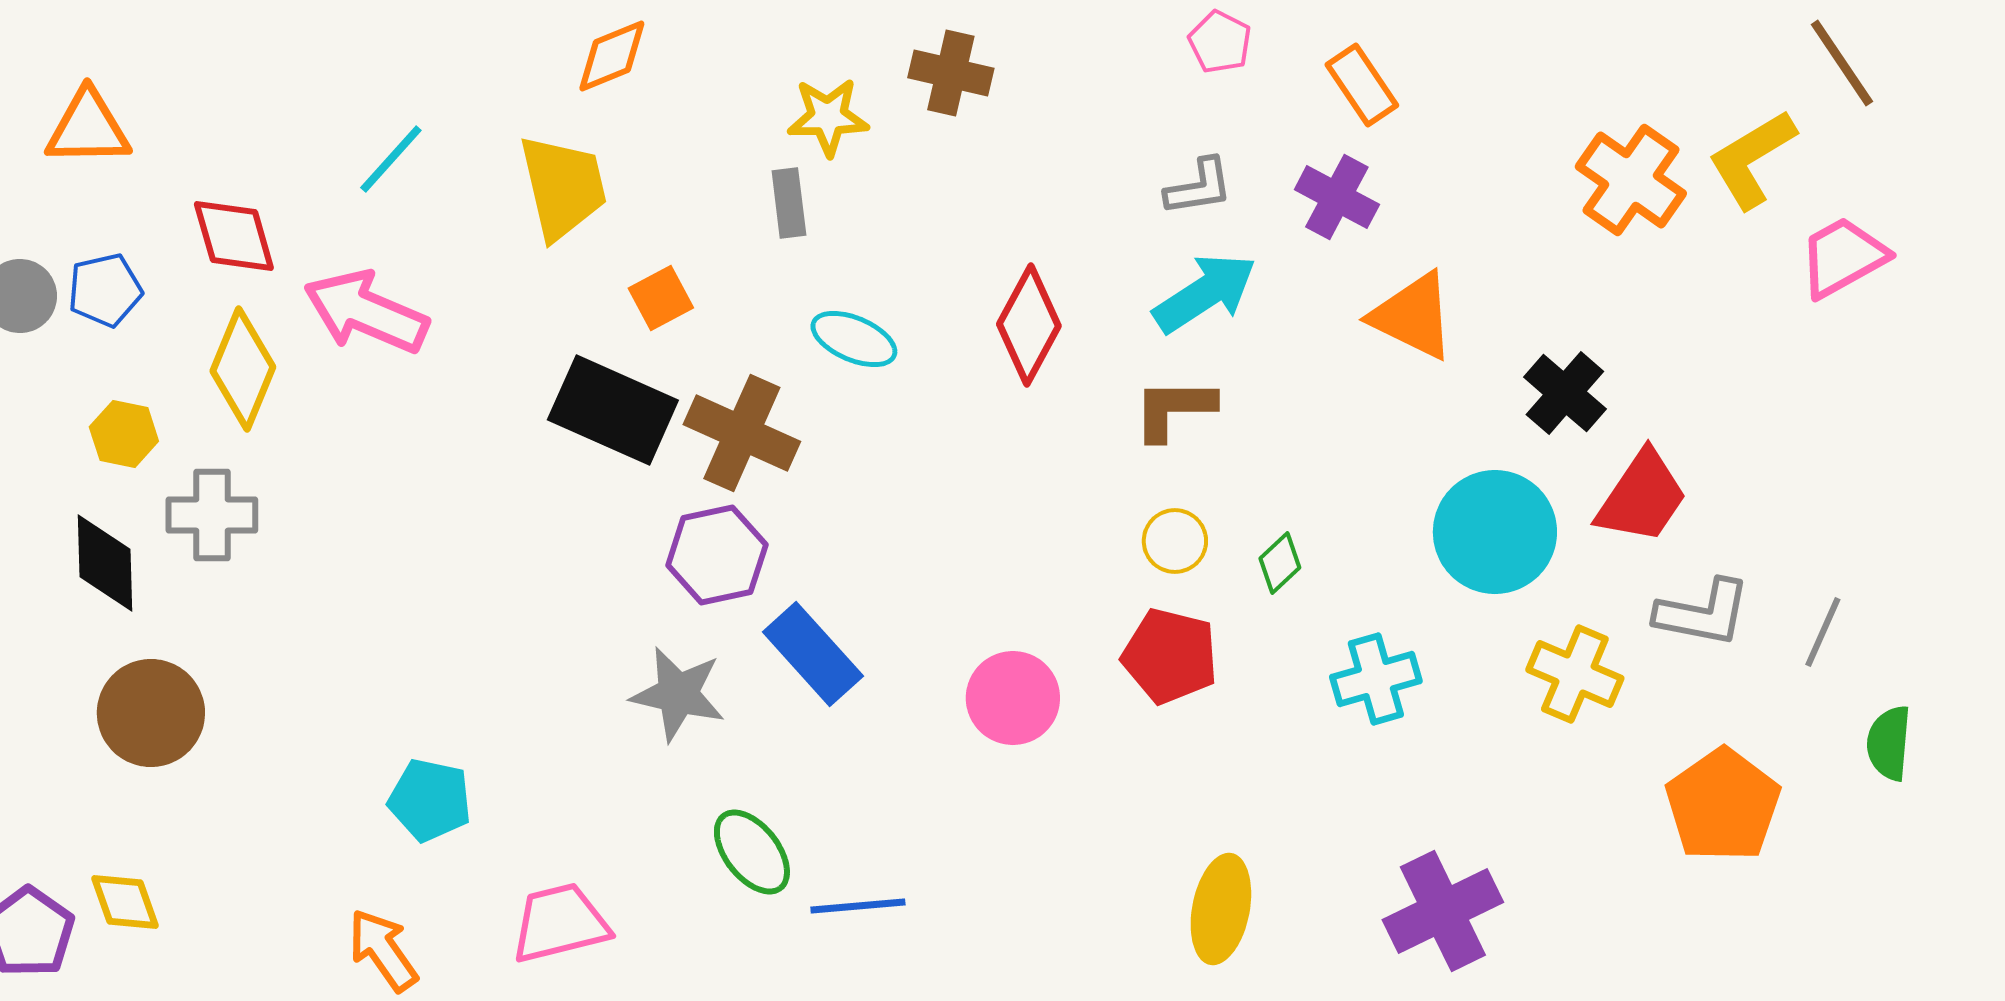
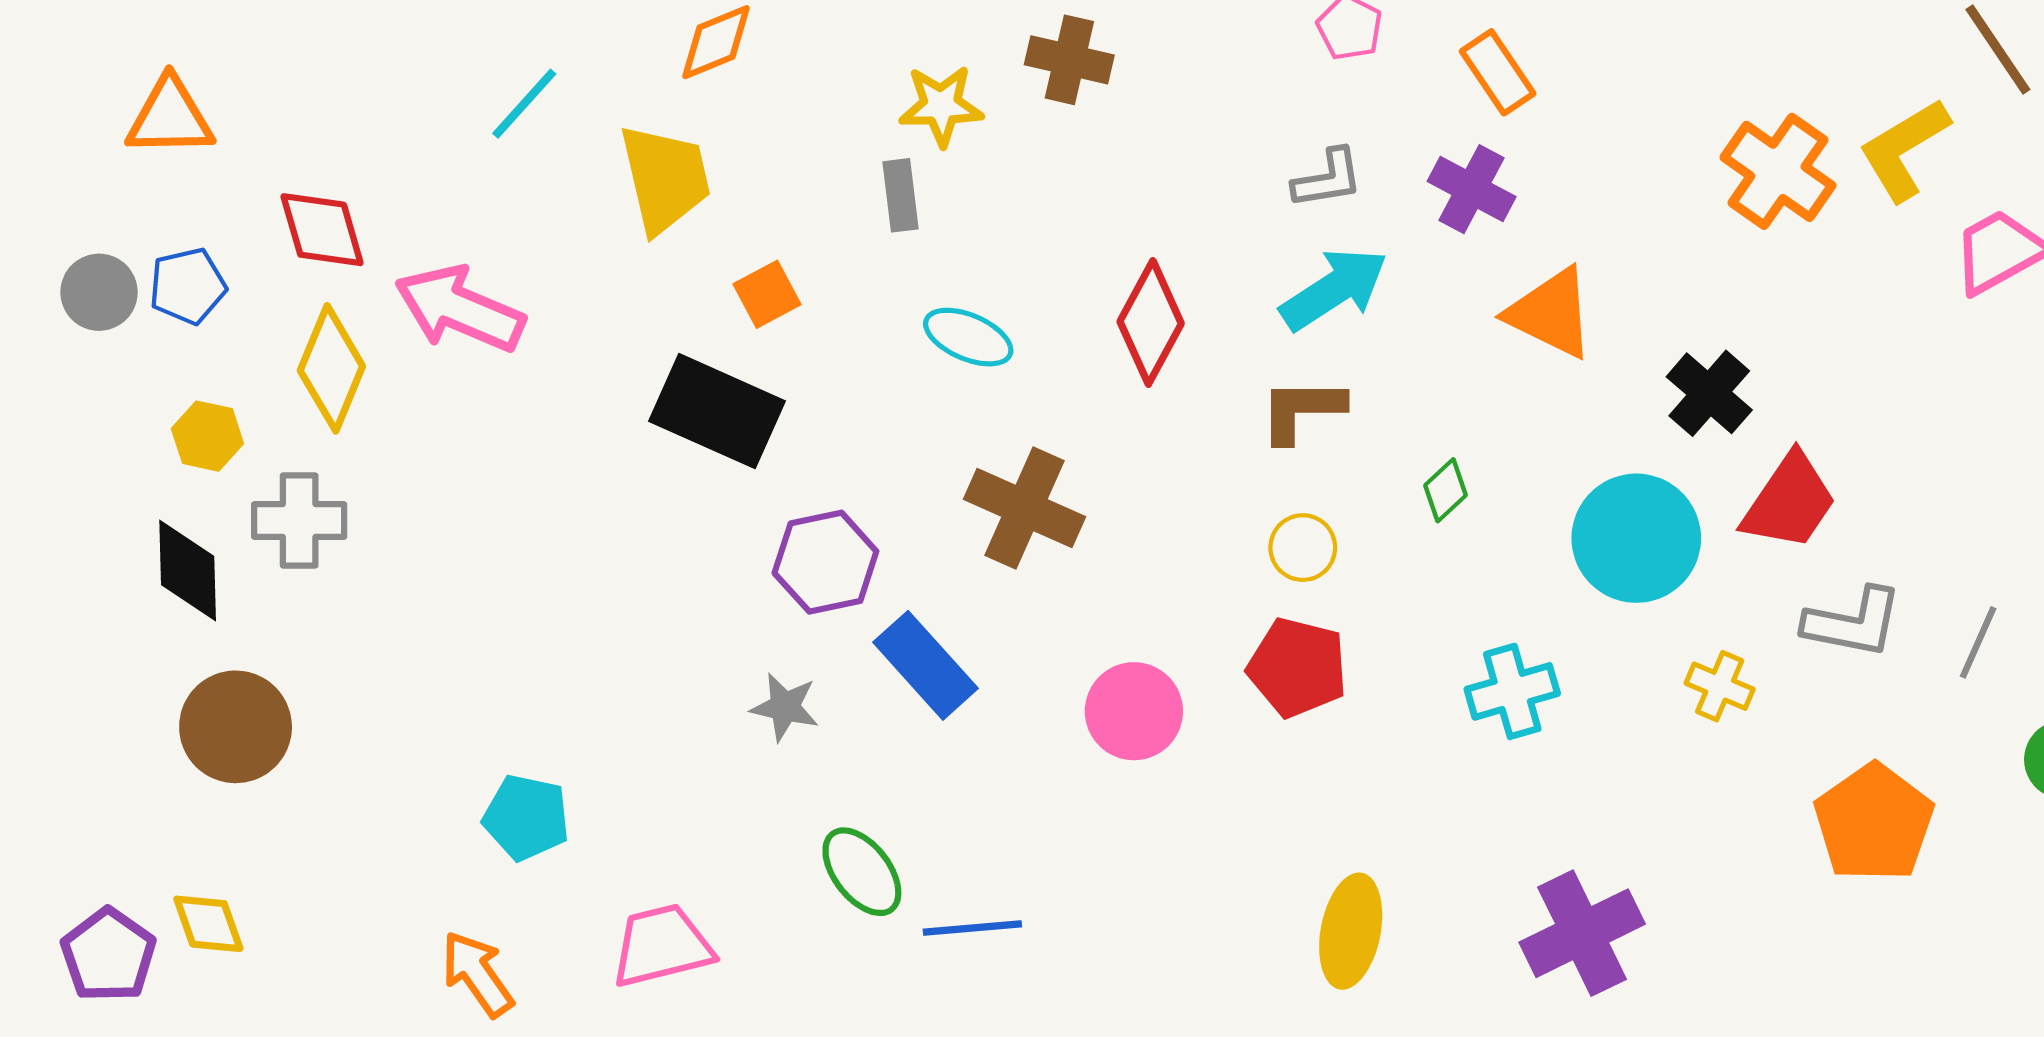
cyan line: (391, 159) -> (524, 104), moved
brown cross: (742, 433) -> (1024, 508), moved
green diamond: (1280, 563) -> (1446, 490), moved
yellow cross: (1575, 674) -> (1720, 686), size x0.7
gray star: (678, 694) -> (785, 707), size x0.7

